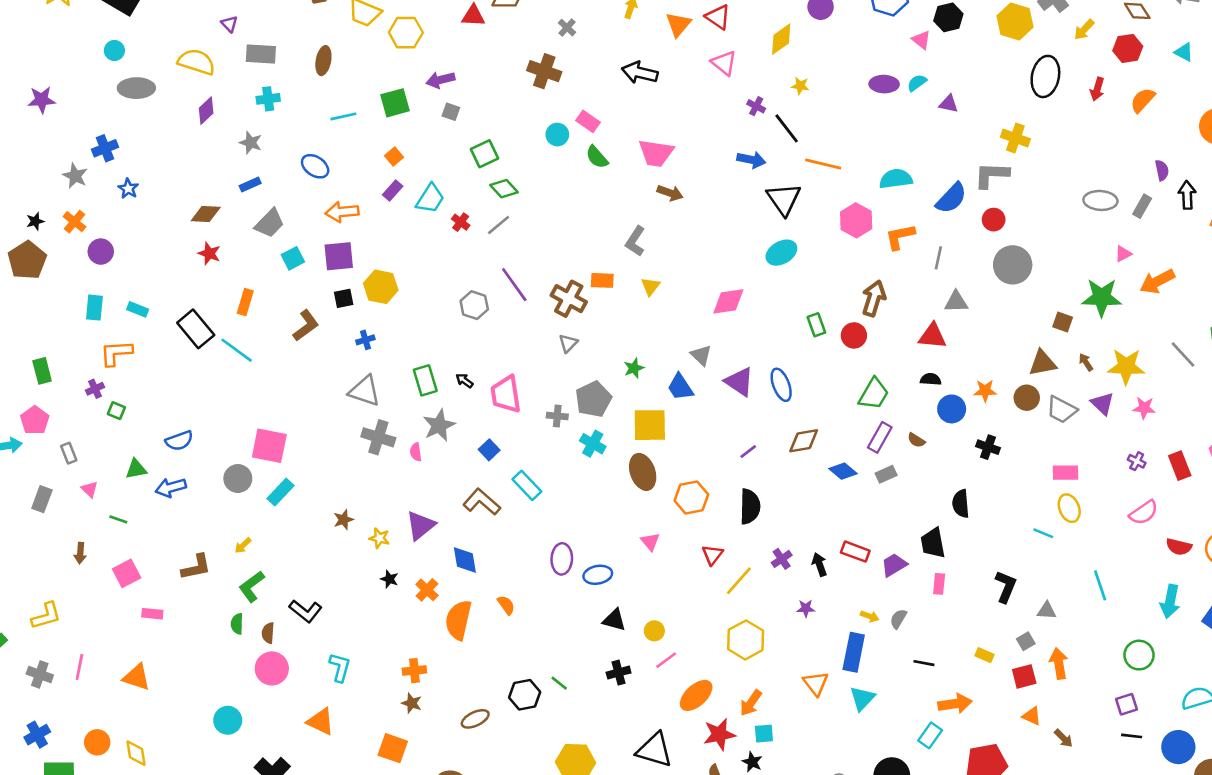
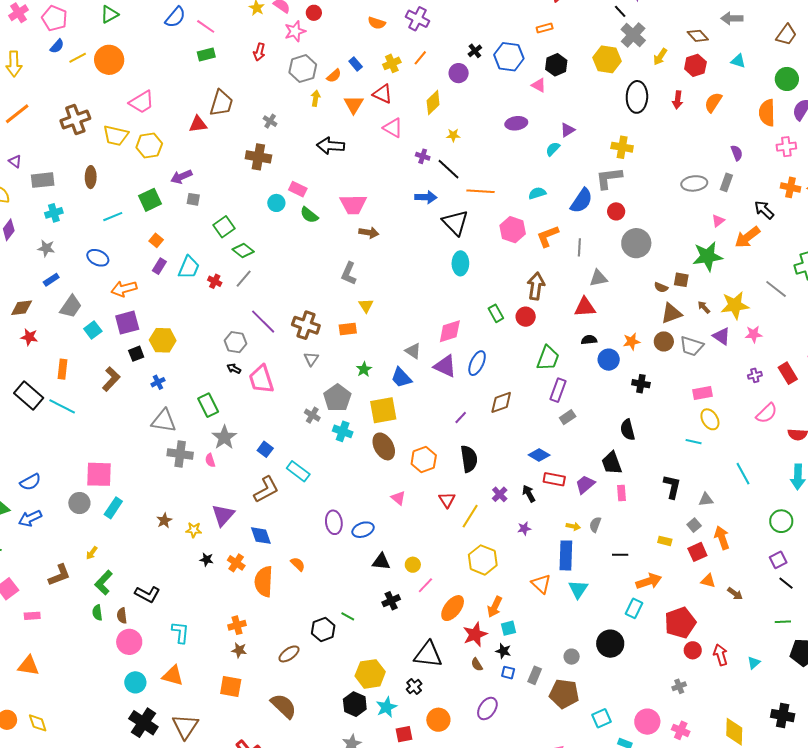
cyan semicircle: (917, 83) -> (553, 149), moved
purple triangle: (949, 104) -> (568, 130), turned -35
cyan semicircle: (896, 179) -> (537, 193), size x0.7
black arrow: (1187, 195) -> (764, 210), moved, turned -35
cyan ellipse: (781, 253) -> (460, 263), turned -50
orange rectangle: (602, 280) -> (348, 329), moved
pink diamond: (728, 301) -> (450, 331), moved
black arrow: (465, 381) -> (234, 369), moved
blue ellipse: (781, 385) -> (477, 363), turned 55
pink trapezoid: (506, 394) -> (261, 379), moved
gray cross: (557, 416) -> (312, 415), turned 35
brown semicircle: (916, 440) -> (661, 287), moved
purple cross: (1137, 461) -> (755, 375), turned -32
blue diamond: (843, 471) -> (539, 455), moved
brown L-shape: (482, 502) -> (266, 489), turned 120
cyan circle: (228, 720) -> (135, 682), moved
black line: (1132, 736) -> (786, 583), turned 42

